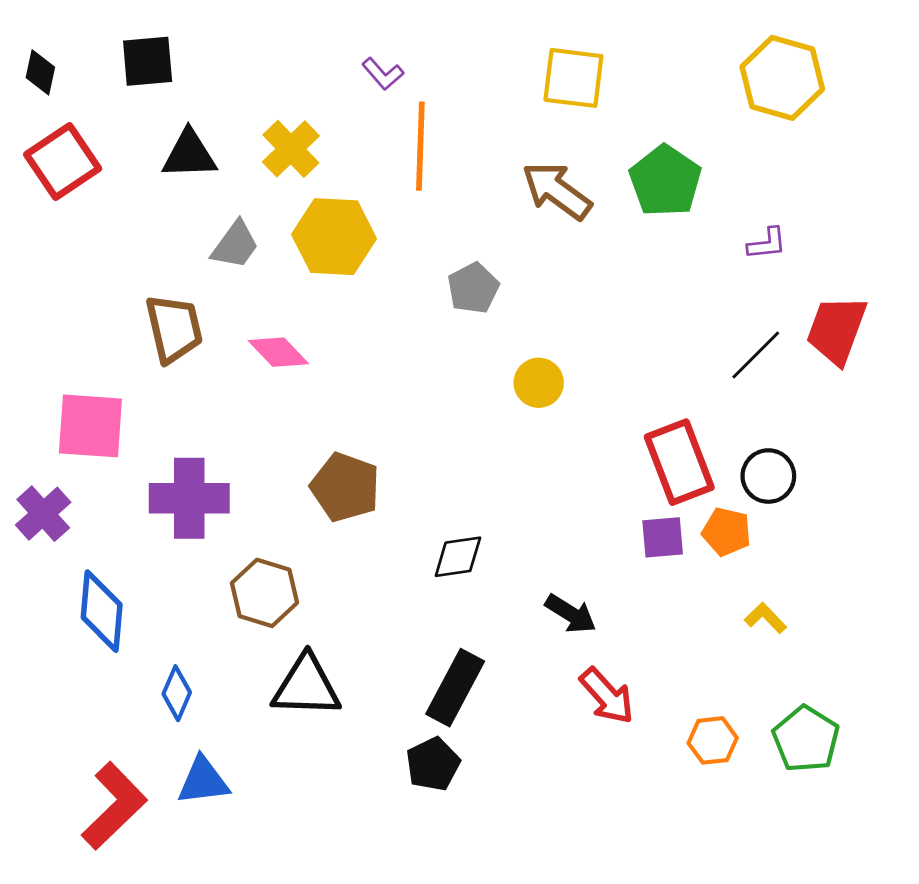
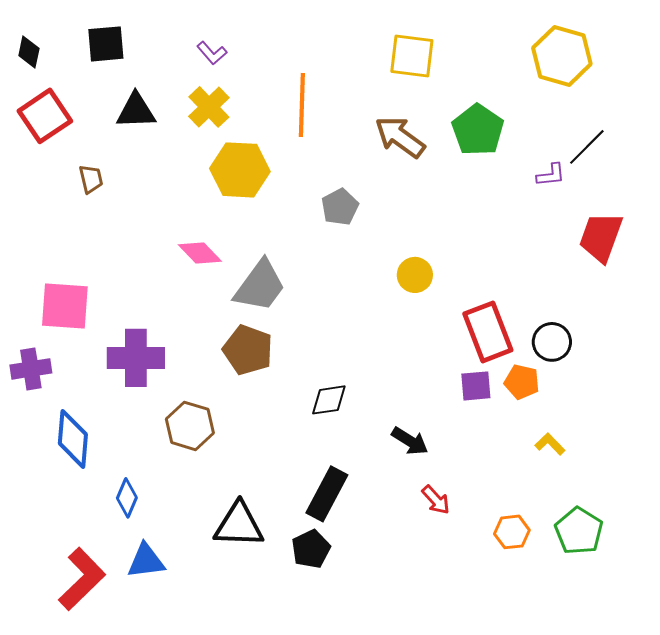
purple L-shape: (383, 74) -> (212, 53), moved
gray trapezoid: (235, 245) -> (260, 286), moved, size x1.5
brown trapezoid: (174, 328) -> (91, 179), moved, size x0.6
black line: (756, 355) -> (587, 147), moved
yellow circle: (539, 383) -> (415, 275), moved
purple cross: (43, 514) -> (31, 369), turned 33
black triangle: (306, 686) -> (239, 525), moved
red arrow: (607, 696) -> (436, 500), size x0.7

